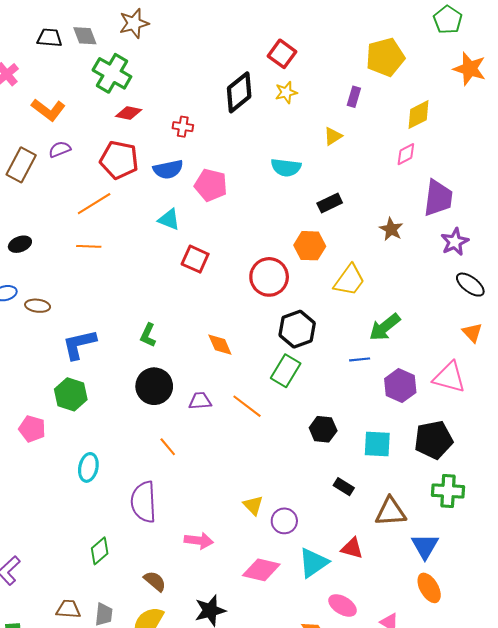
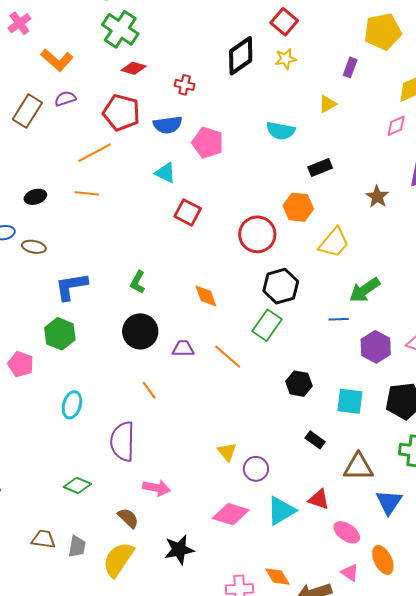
black ellipse: (20, 244) -> (35, 197), moved
pink arrow: (199, 541) -> (156, 488), moved
green diamond: (100, 551) -> (77, 485), turned 60
orange ellipse: (429, 588) -> (383, 560), moved
pink ellipse: (343, 605) -> (347, 532), moved

